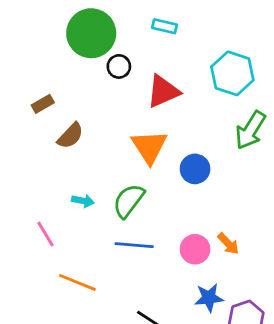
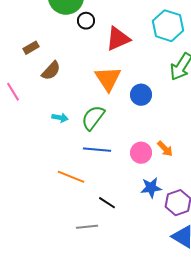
pink line: (45, 234) -> (13, 92), moved
orange line: (77, 282) -> (71, 177), moved

